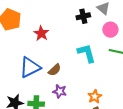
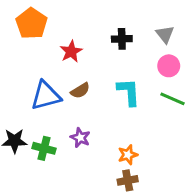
black cross: (83, 16) -> (122, 39), moved
brown semicircle: (55, 70) -> (80, 91), moved

